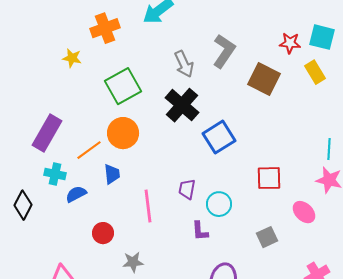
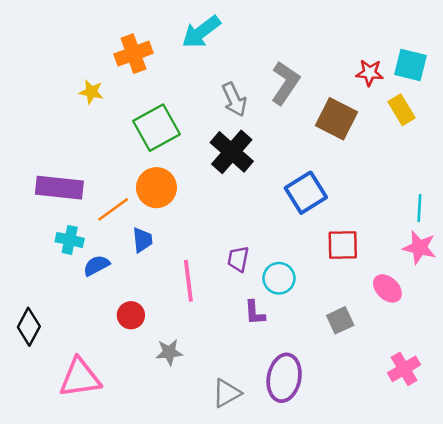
purple rectangle: (47, 133) -> (59, 188), turned 66
blue square: (219, 137) -> (306, 193), moved
black diamond: (23, 205) -> (29, 327), moved

